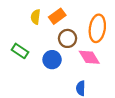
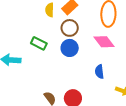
brown circle: (68, 38) -> (70, 28), moved

